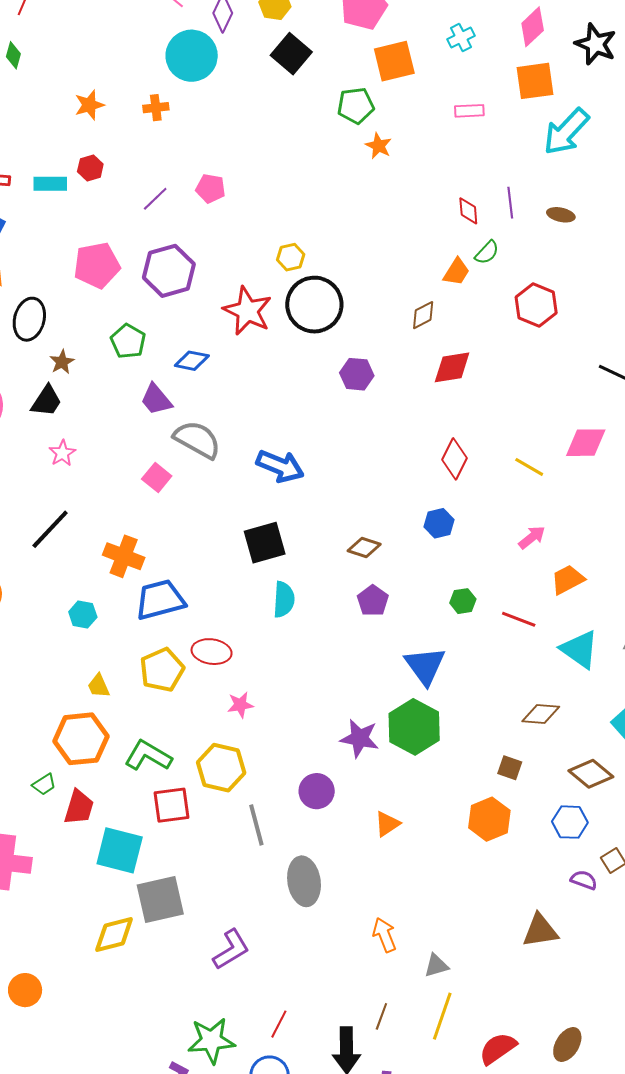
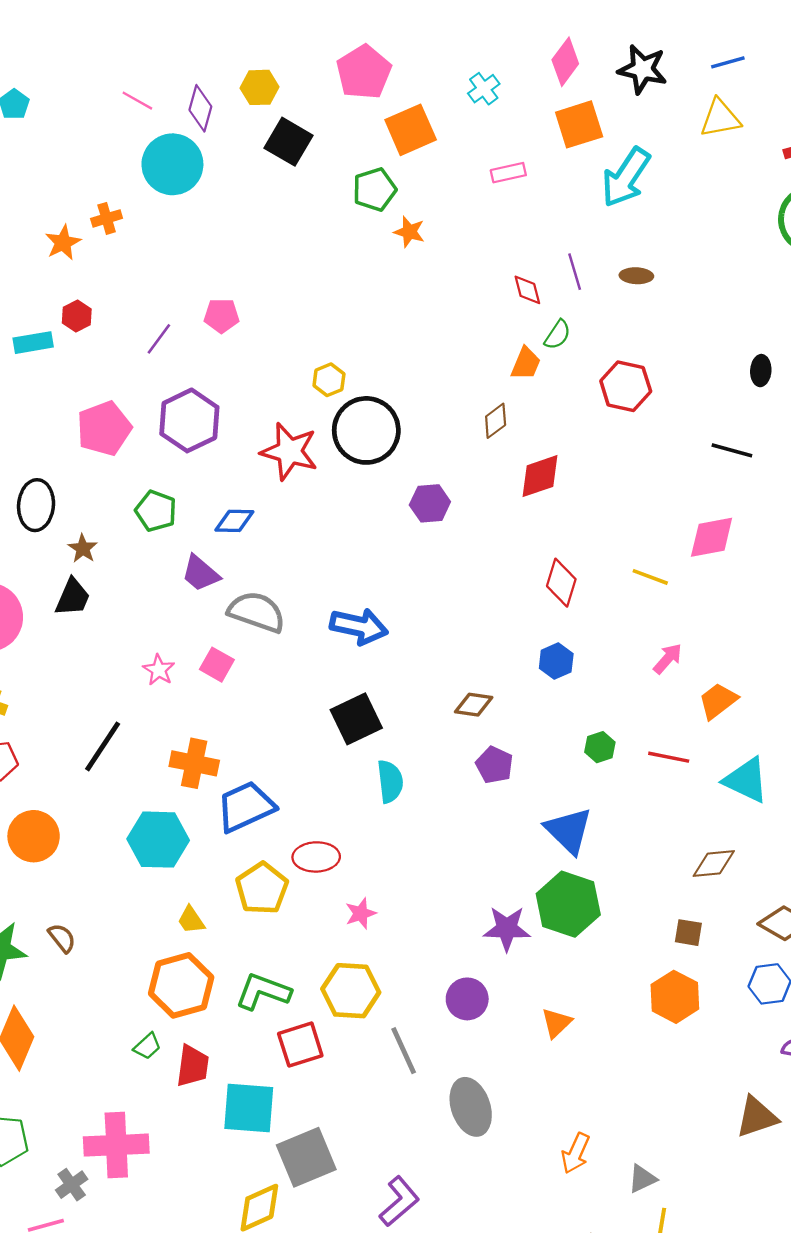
orange cross: (156, 108) -> (107, 218), moved
pink star: (62, 453) -> (159, 670), moved
cyan hexagon: (83, 614) -> (158, 840), size x1.8
orange arrow: (384, 935) -> (576, 1153), turned -124

